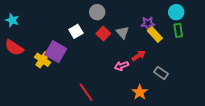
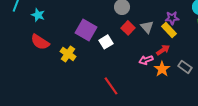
white square: (76, 31) -> (106, 42), moved
yellow rectangle: (155, 34) -> (169, 30), moved
purple square: (56, 52) -> (86, 30), moved
orange star: (140, 92) -> (162, 69), moved

